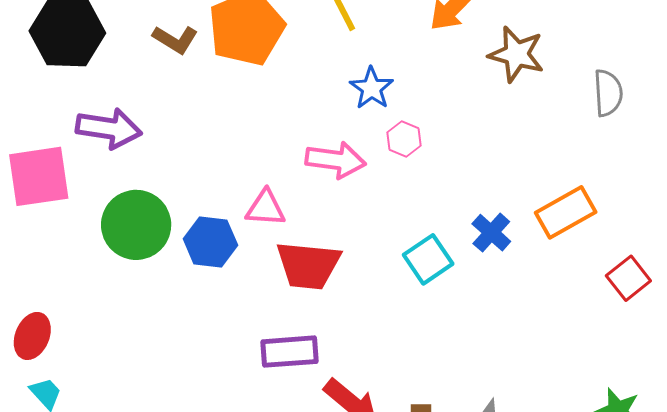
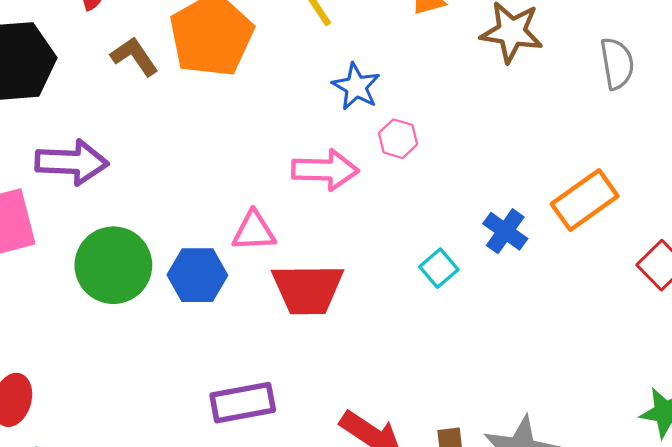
brown L-shape: (175, 39) -> (134, 56), turned -150
cyan square: (428, 259) -> (439, 268), size x0.7
purple rectangle: (290, 352) -> (243, 403), moved

